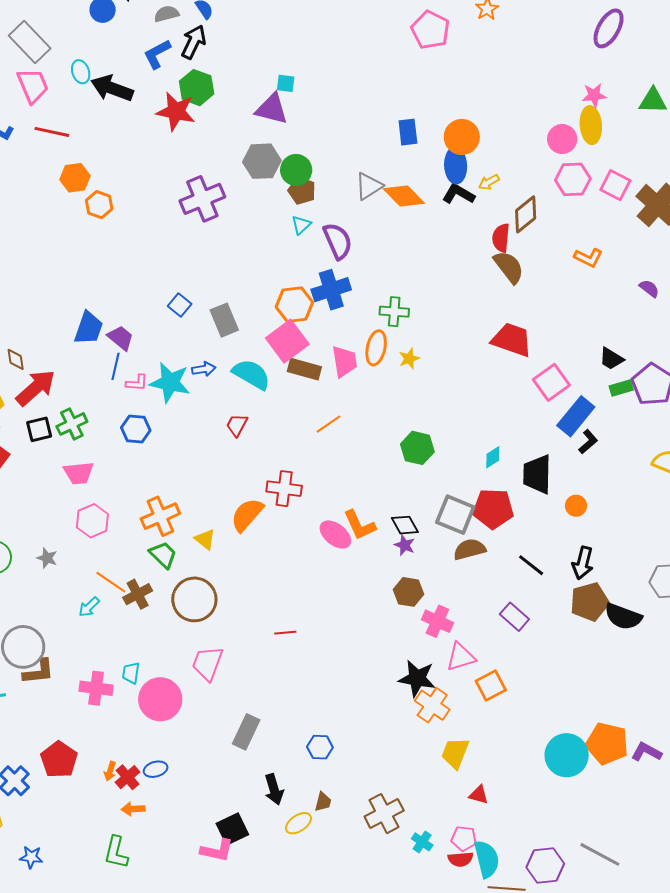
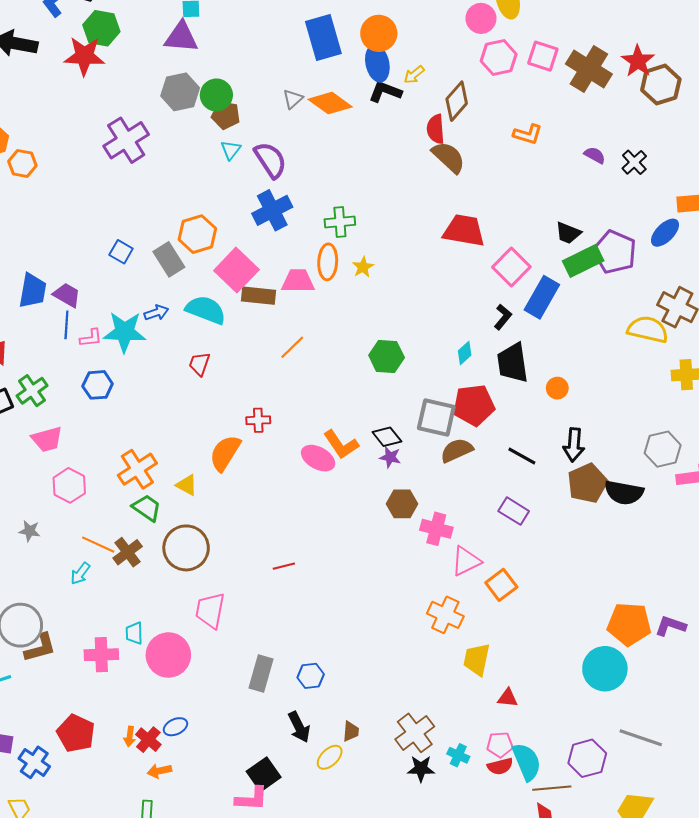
blue rectangle: (408, 132) -> (323, 37), size x1.6
gray triangle: (369, 186) -> (293, 99), size x0.7
orange hexagon: (294, 305) -> (197, 234), moved
pink trapezoid: (344, 361) -> (298, 281), turned -72
green rectangle: (621, 388) -> (583, 261), size x1.6
black L-shape: (588, 442) -> (503, 317), moved
red cross: (284, 489) -> (258, 420), size x0.7
black star: (417, 678) -> (421, 769), moved, size x0.7
blue hexagon: (320, 747) -> (311, 676), moved
cyan circle: (567, 755) -> (605, 669), moved

